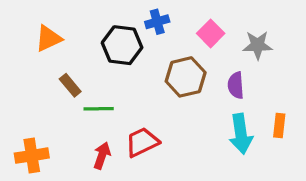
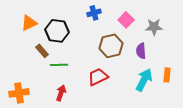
black hexagon: (122, 45) -> (57, 31), moved
cyan arrow: (241, 134) -> (144, 80), turned -145
red trapezoid: (142, 142) -> (98, 77), moved

